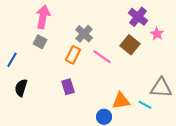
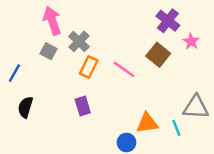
pink arrow: (43, 17) -> (52, 21), turned -30
gray cross: (84, 34) -> (79, 41), moved
cyan line: (145, 105) -> (176, 128), turned 40

